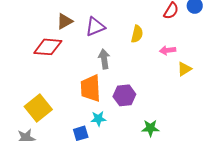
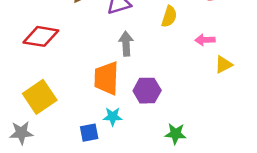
red diamond: (48, 47) -> (41, 36), moved

